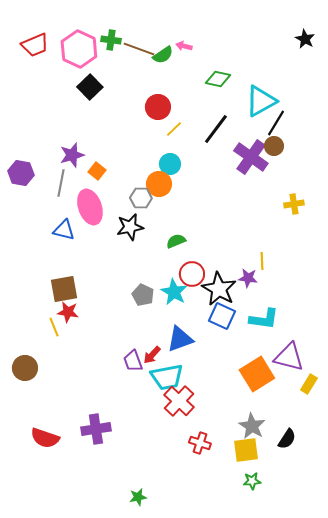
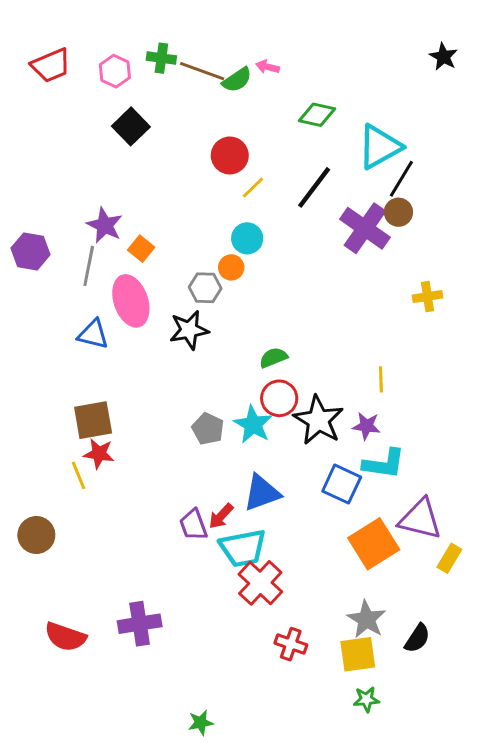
pink hexagon: (79, 49) -> (115, 71), size x0.6
purple star: (72, 155) -> (105, 225), turned -30
orange circle: (159, 184) -> (231, 267), size x0.7
green semicircle: (176, 241) -> (273, 358), moved
purple star: (248, 278) -> (366, 426), moved
blue square: (222, 316) -> (342, 484), moved

